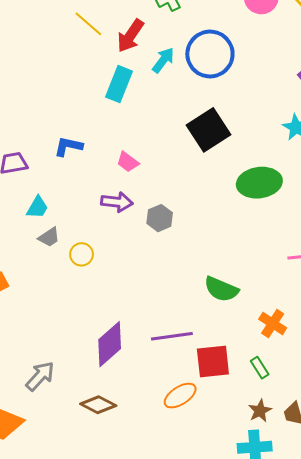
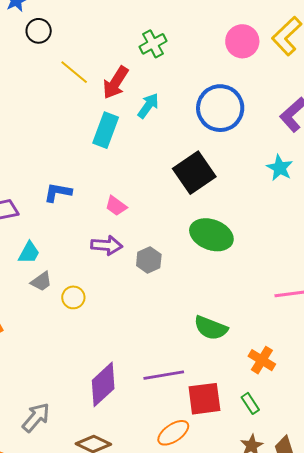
blue circle: (210, 54) -> (220, 108), moved
green ellipse: (259, 183) -> (211, 235), moved, turned 30

